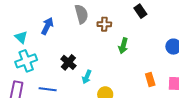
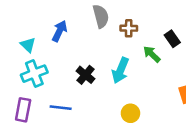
black rectangle: (140, 11) -> (172, 39), moved
green arrow: (123, 46) -> (152, 54), turned 119
cyan arrow: (87, 77) -> (120, 70), moved, size x1.5

